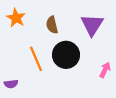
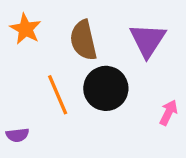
brown semicircle: (52, 25) -> (83, 40), size x1.4

